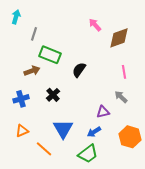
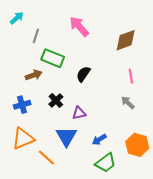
cyan arrow: (16, 17) -> (17, 18), turned 32
pink arrow: (95, 25) -> (79, 26), moved, size x1.5
purple triangle: (103, 112) -> (79, 113), moved
orange triangle: (22, 131) -> (23, 139), size x1.6
green trapezoid: (88, 154) -> (106, 163), moved

